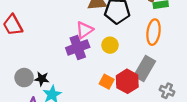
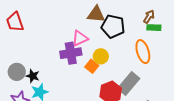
orange ellipse: (154, 32) -> (143, 52), turned -35
orange square: (107, 82) -> (92, 66), moved

